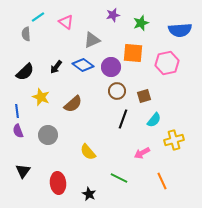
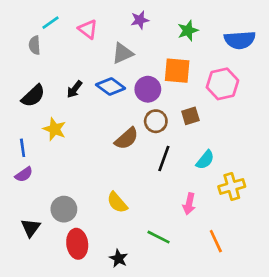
purple star: (113, 15) -> (140, 20), moved
brown square: (144, 96) -> (190, 116), moved
brown semicircle: (73, 104) -> (127, 138), moved
purple semicircle: (18, 131) -> (24, 174), turned -104
gray circle: (48, 135) -> (64, 209), moved
pink arrow: (142, 153) -> (189, 204), turned -49

